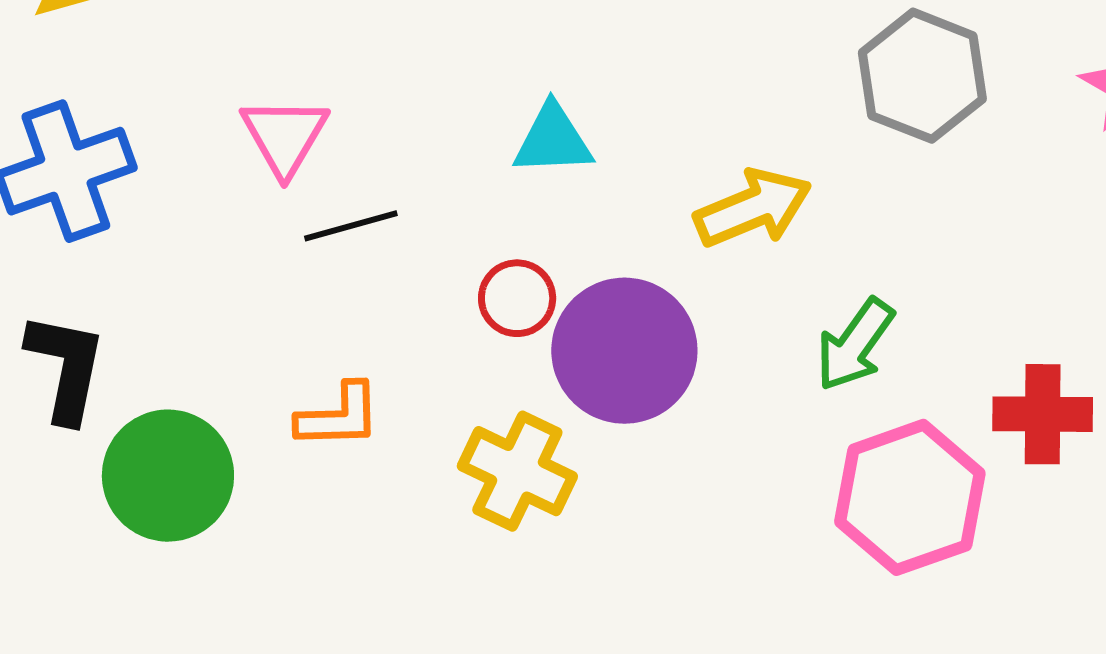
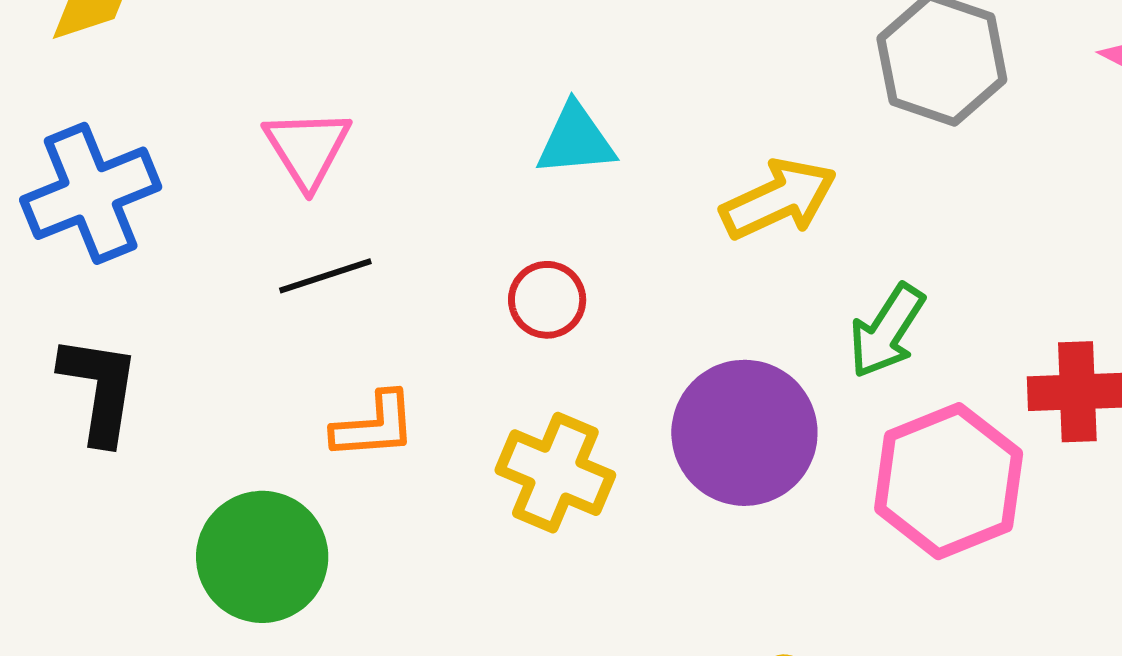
black line: (351, 226) -> (325, 276), moved
purple circle: (624, 351) -> (744, 433), moved
green circle: (168, 476) -> (262, 557), moved

